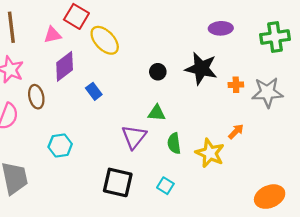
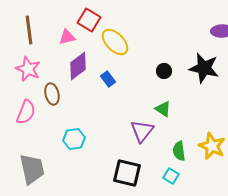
blue rectangle: (94, 91) -> (108, 79), moved
green triangle: (157, 113) -> (163, 109), turned 30
green semicircle: (174, 143) -> (179, 151), moved

